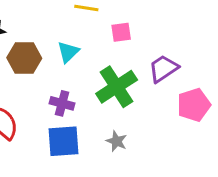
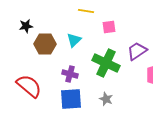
green cross: (117, 87) -> (106, 63), turned -32

